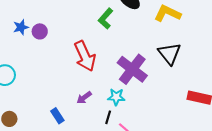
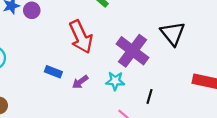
blue rectangle: (57, 116) -> (53, 72), moved, turned -35
black line: (108, 117) -> (149, 96), moved

